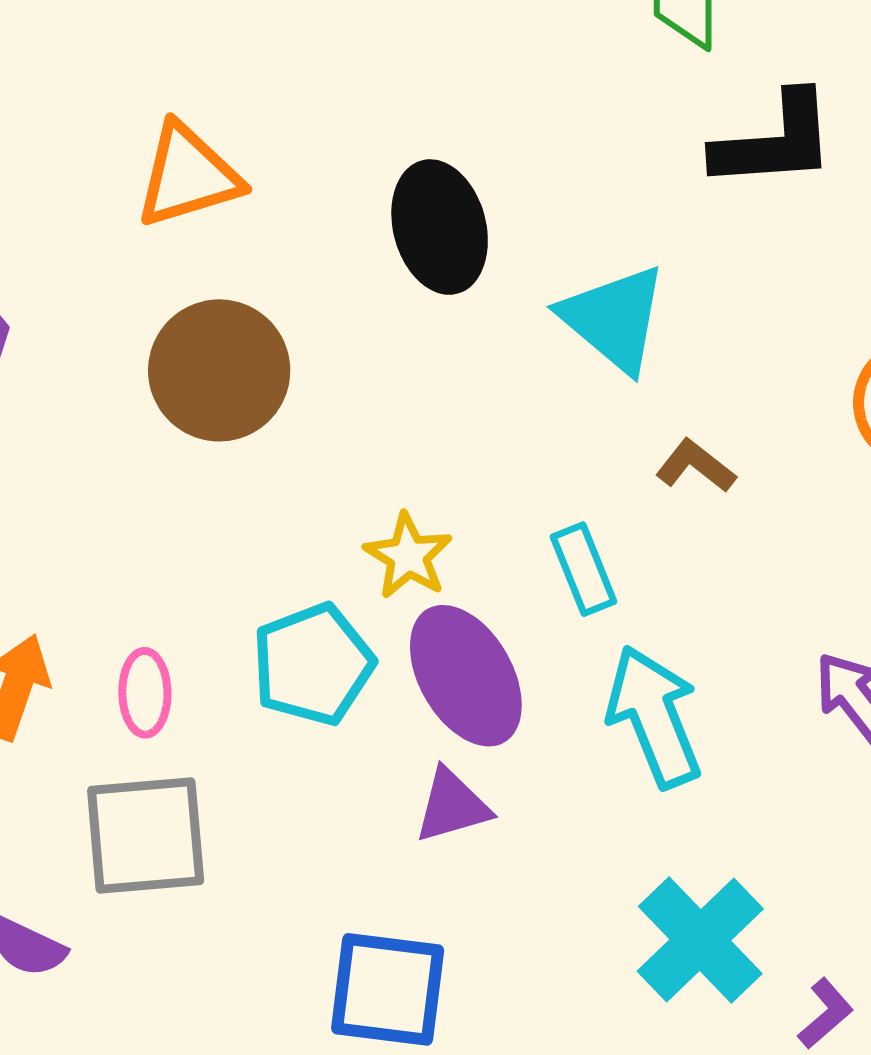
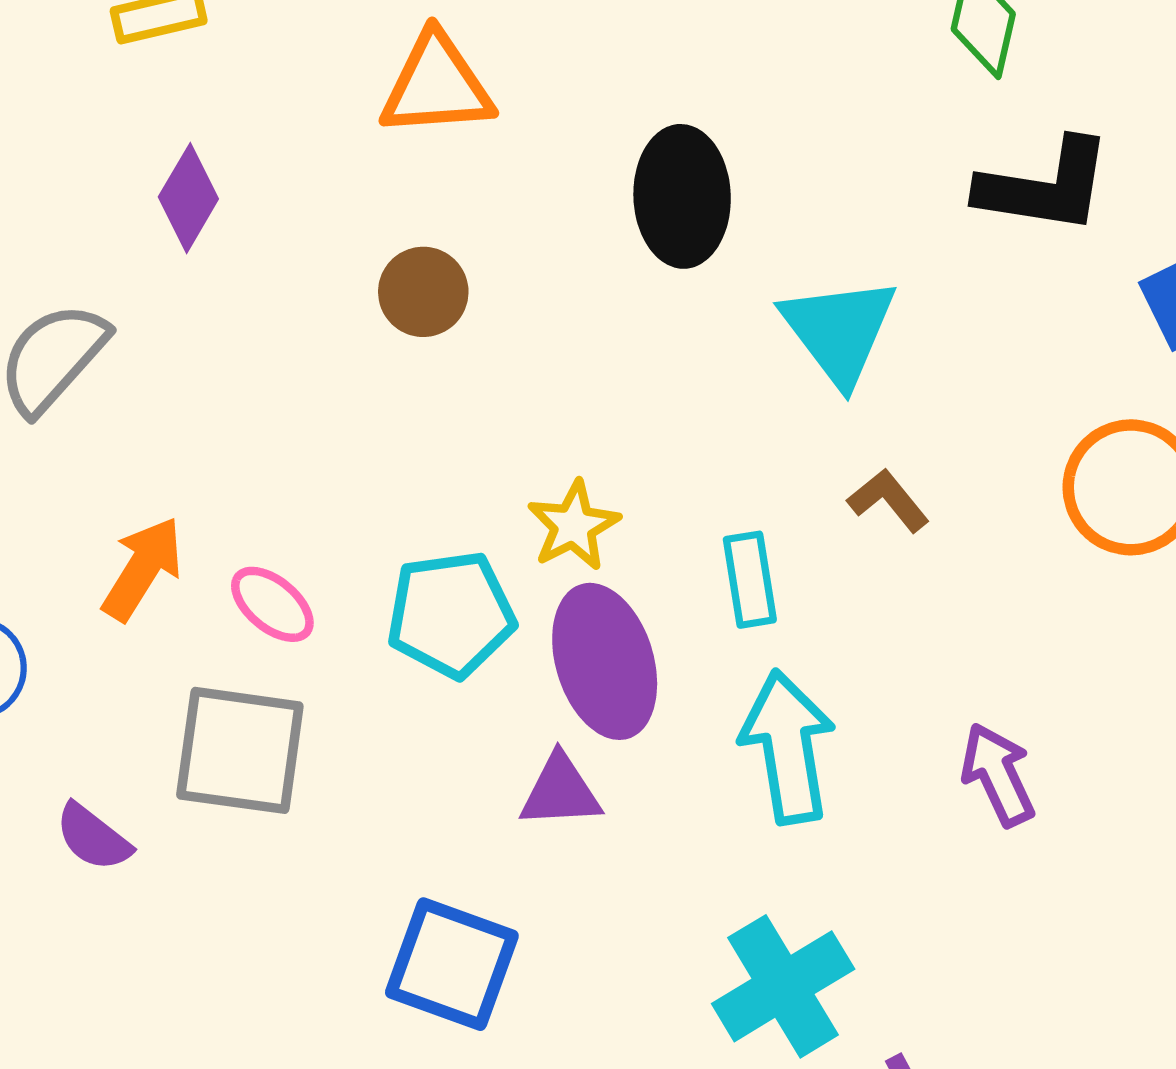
brown circle: (219, 370) -> (423, 292), size x0.6
pink ellipse: (145, 693) -> (272, 604), turned -62

